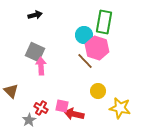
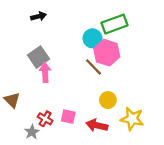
green rectangle: (104, 22) -> (115, 24), turned 60
gray square: (35, 52) -> (38, 57), turned 30
red arrow: (74, 114) -> (97, 125), moved

